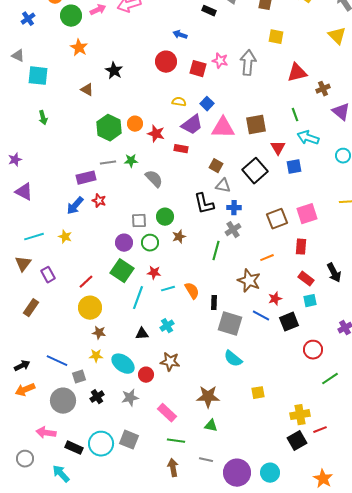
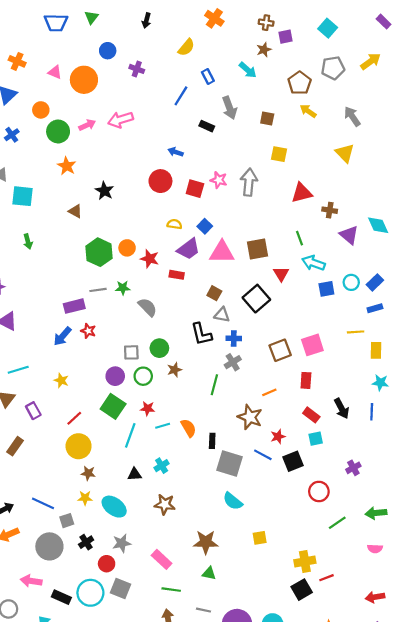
brown cross: (323, 89) -> (330, 210), turned 32
blue square: (294, 167) -> (326, 289), moved
yellow star: (65, 237) -> (61, 380), moved
red circle: (146, 375) -> (107, 564), moved

